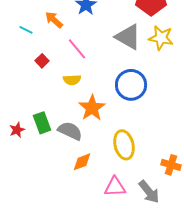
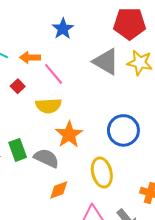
orange arrow: (54, 20) -> (30, 57), moved, turned -42
yellow semicircle: (72, 80) -> (48, 106), size x1.4
blue circle: (131, 85) -> (123, 130), moved

